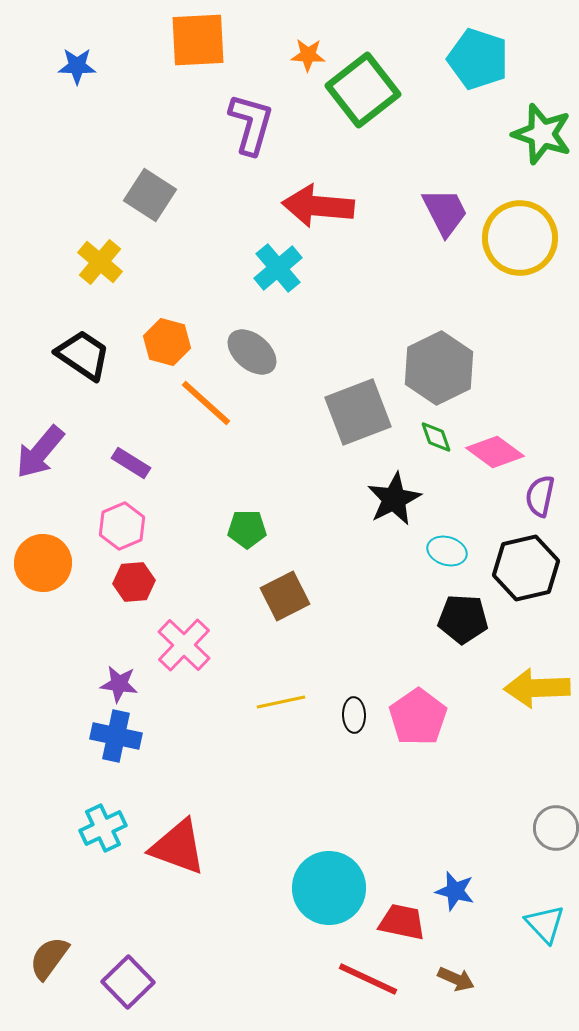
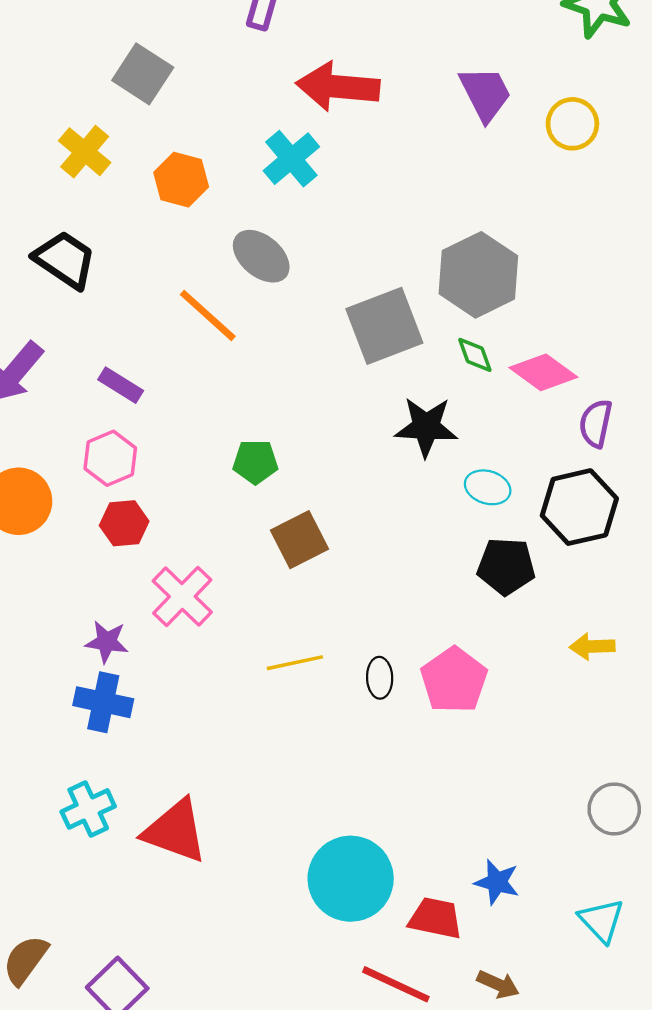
yellow circle: (520, 238) -> (572, 124), size x0.6
orange hexagon: (167, 342) -> (181, 180), moved
black star: (394, 499) -> (426, 427), turned 30
yellow arrow: (537, 688) -> (592, 646), size x0.6

